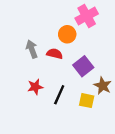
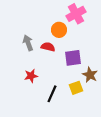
purple square: (83, 66) -> (73, 58), turned 30
black line: (59, 95) -> (52, 94), moved
yellow square: (87, 101) -> (76, 88), turned -32

